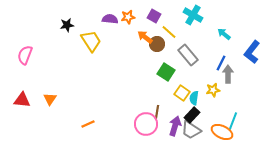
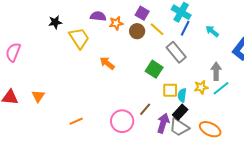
orange star: (128, 17) -> (116, 23), moved
orange arrow: (145, 37) -> (107, 63), moved
brown circle: (157, 44) -> (137, 31), moved
blue line: (221, 63) -> (185, 28), moved
yellow square: (182, 93) -> (170, 90), turned -35
brown line: (157, 112) -> (145, 109), turned 32
cyan line: (233, 121) -> (221, 88), moved, turned 30
pink circle: (146, 124) -> (122, 121), moved

